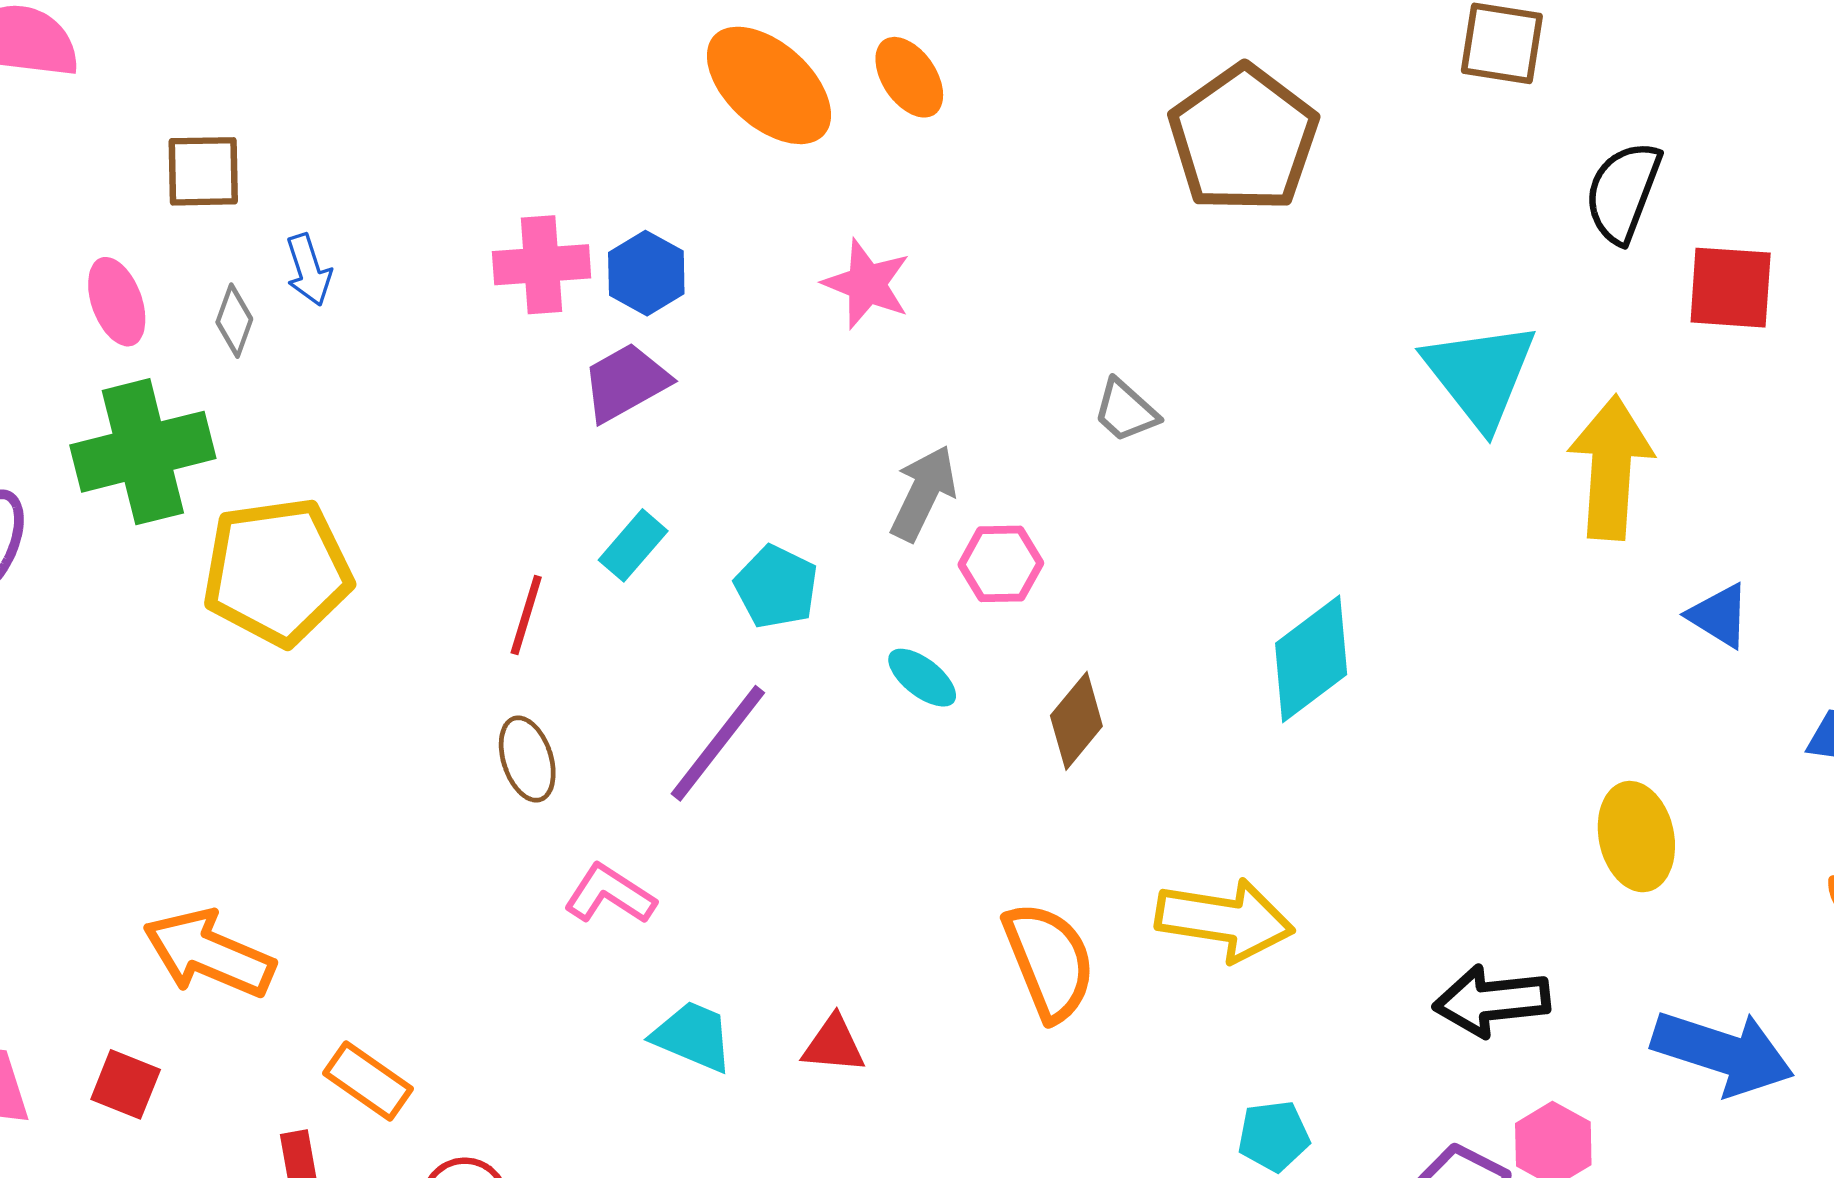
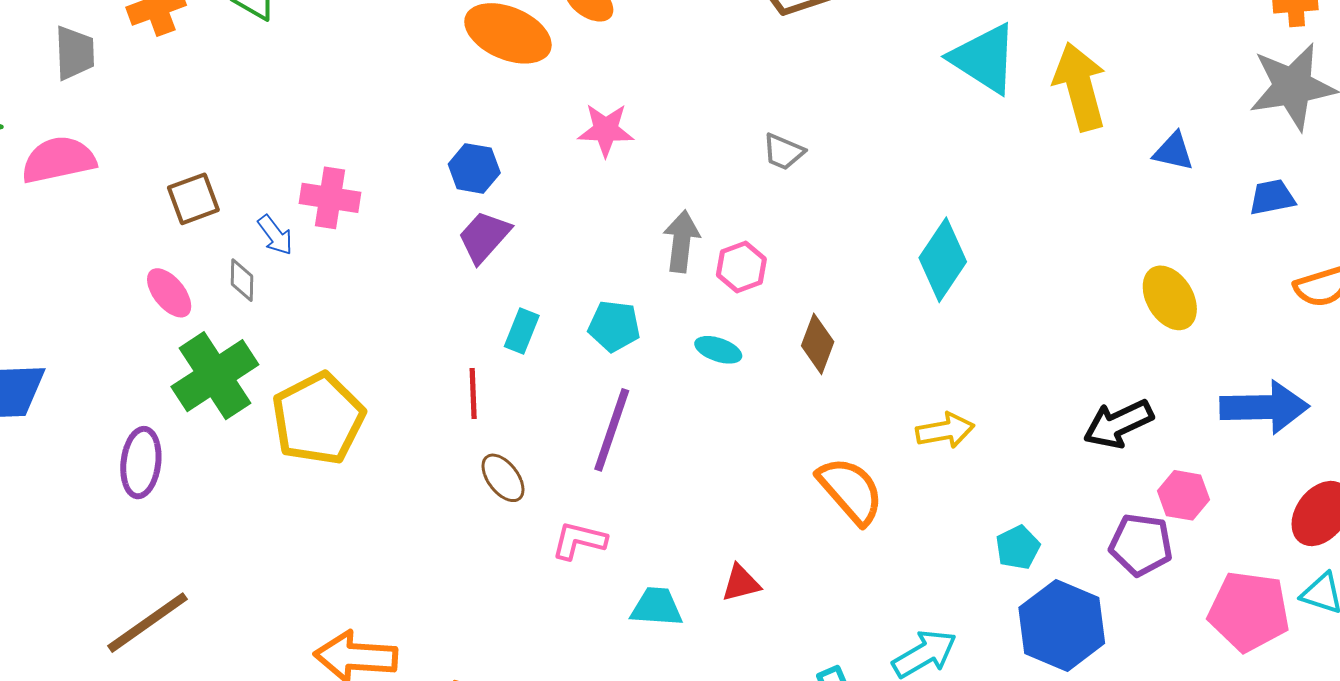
pink cross: (542, 265) -> (330, 198), moved, turned 32
yellow arrow: (1225, 920) -> (945, 431), size x0.7

